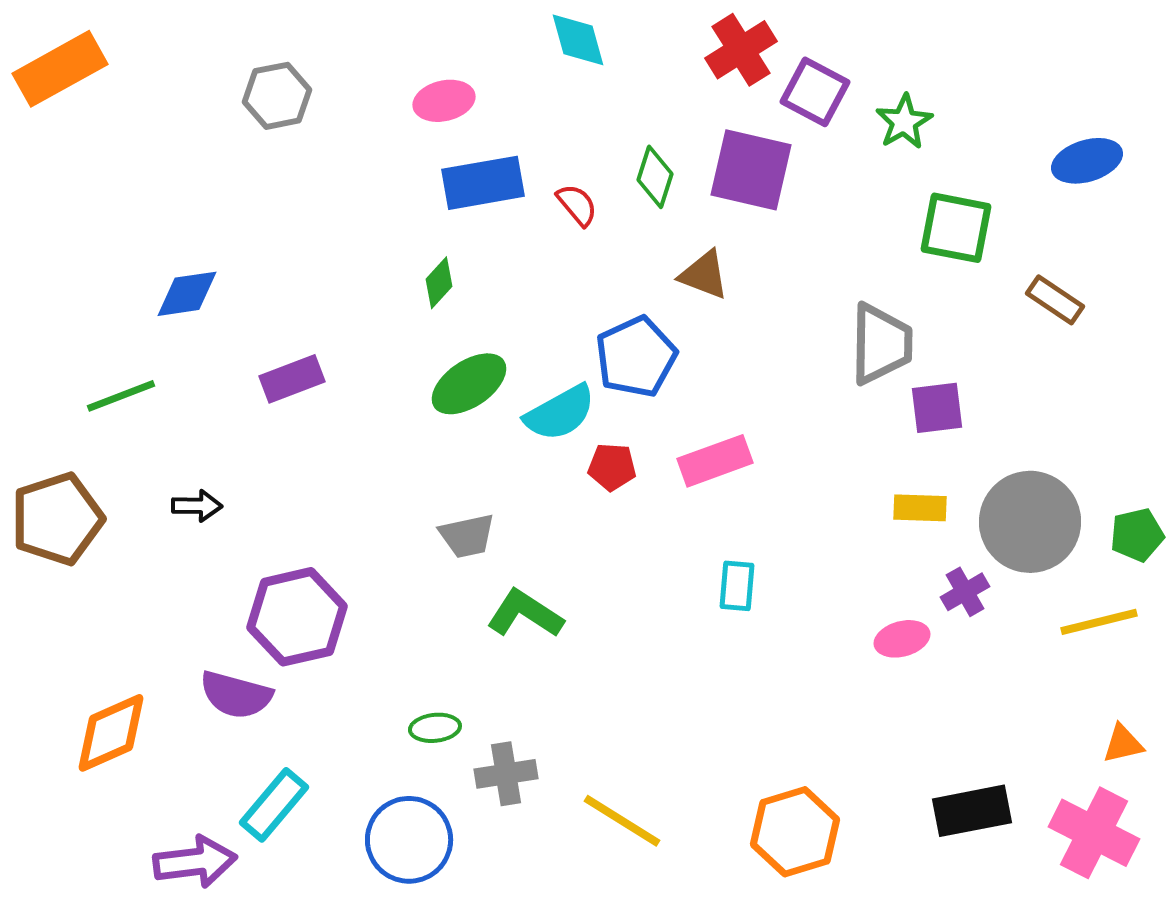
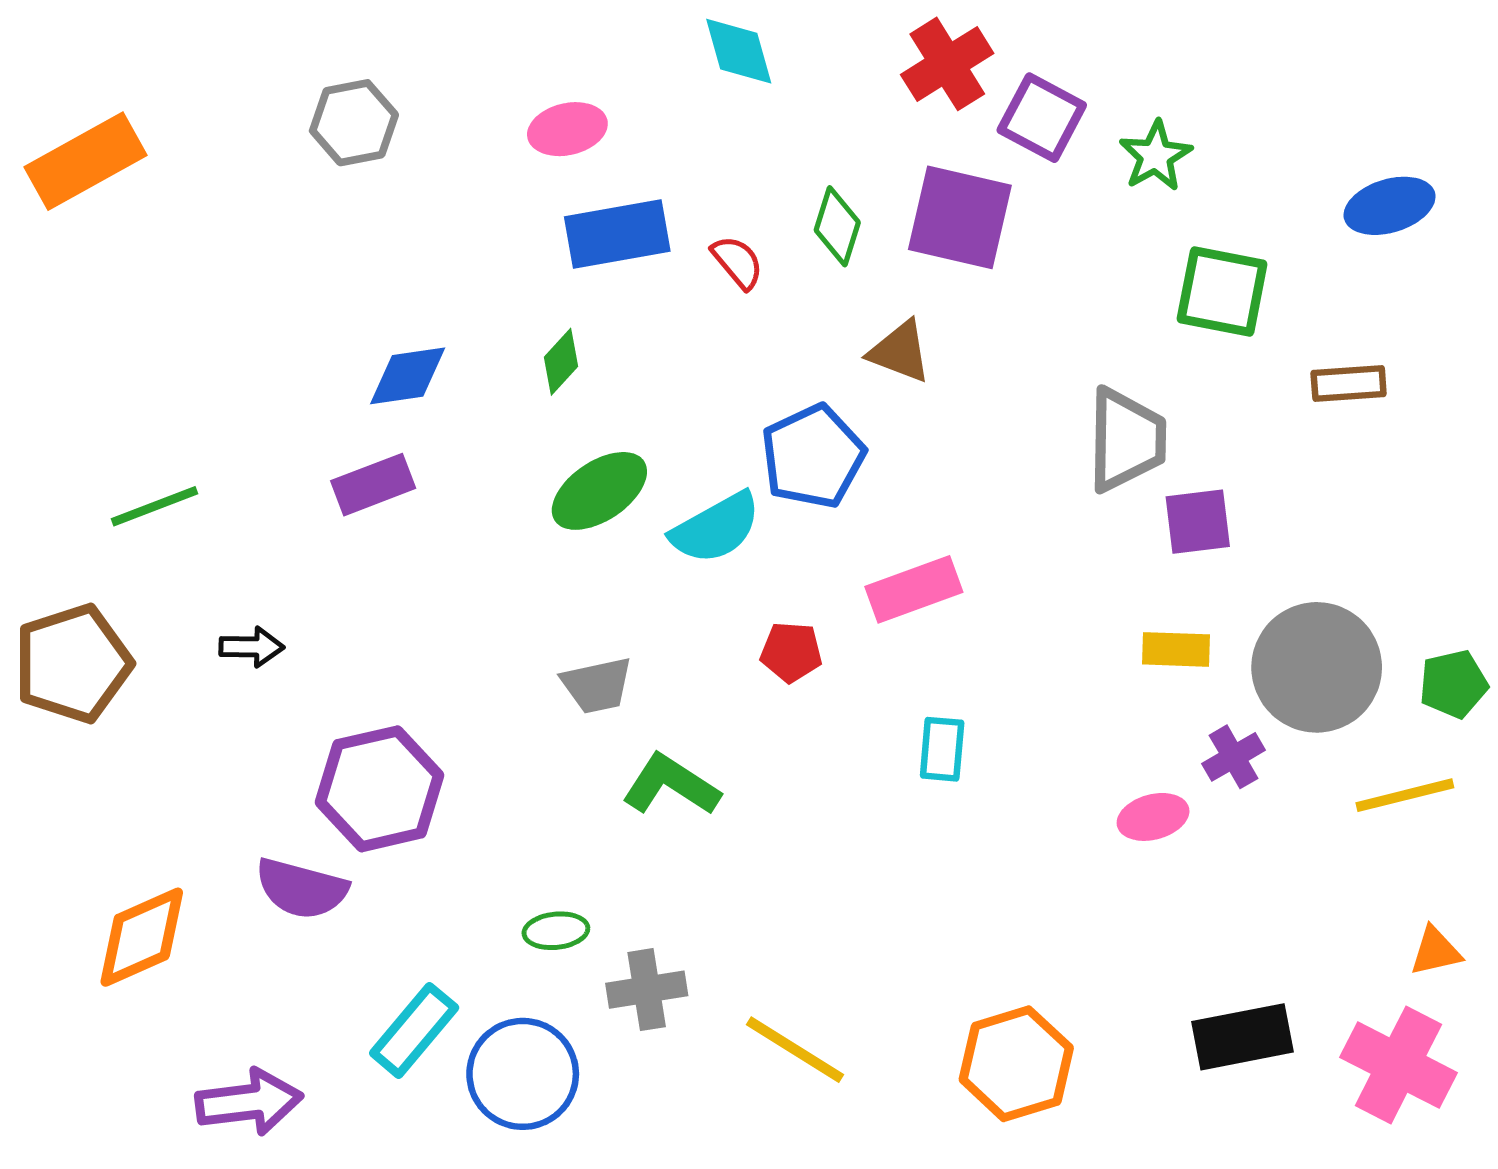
orange rectangle: (60, 69) -> (85, 161), moved
blue diamond: (187, 294) -> (408, 376), moved
brown rectangle: (1055, 300) -> (1349, 384), turned -38
red pentagon: (612, 467) -> (791, 652), moved
cyan rectangle: (274, 805) -> (414, 1030), moved

